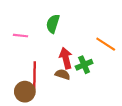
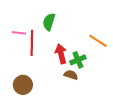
brown semicircle: (63, 74) -> (71, 75), moved
red line: (35, 75) -> (32, 43), moved

